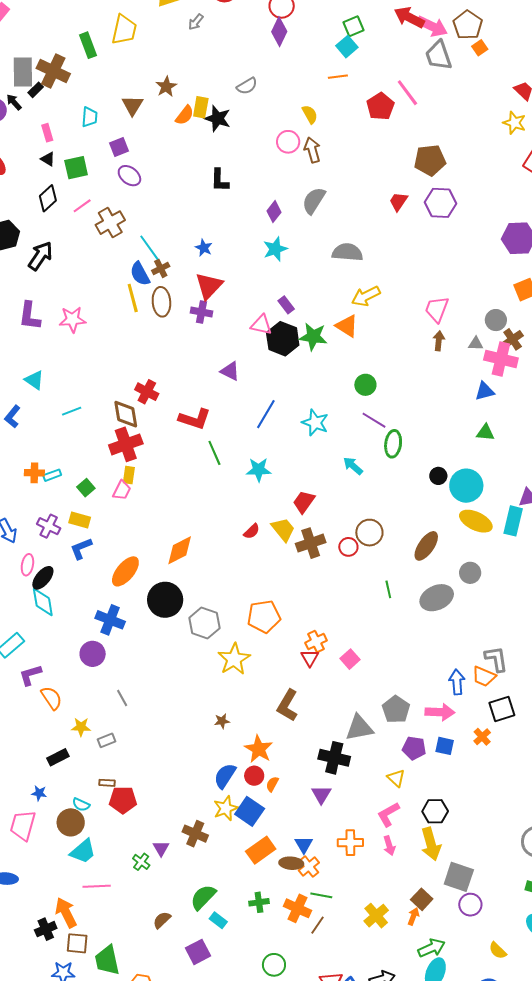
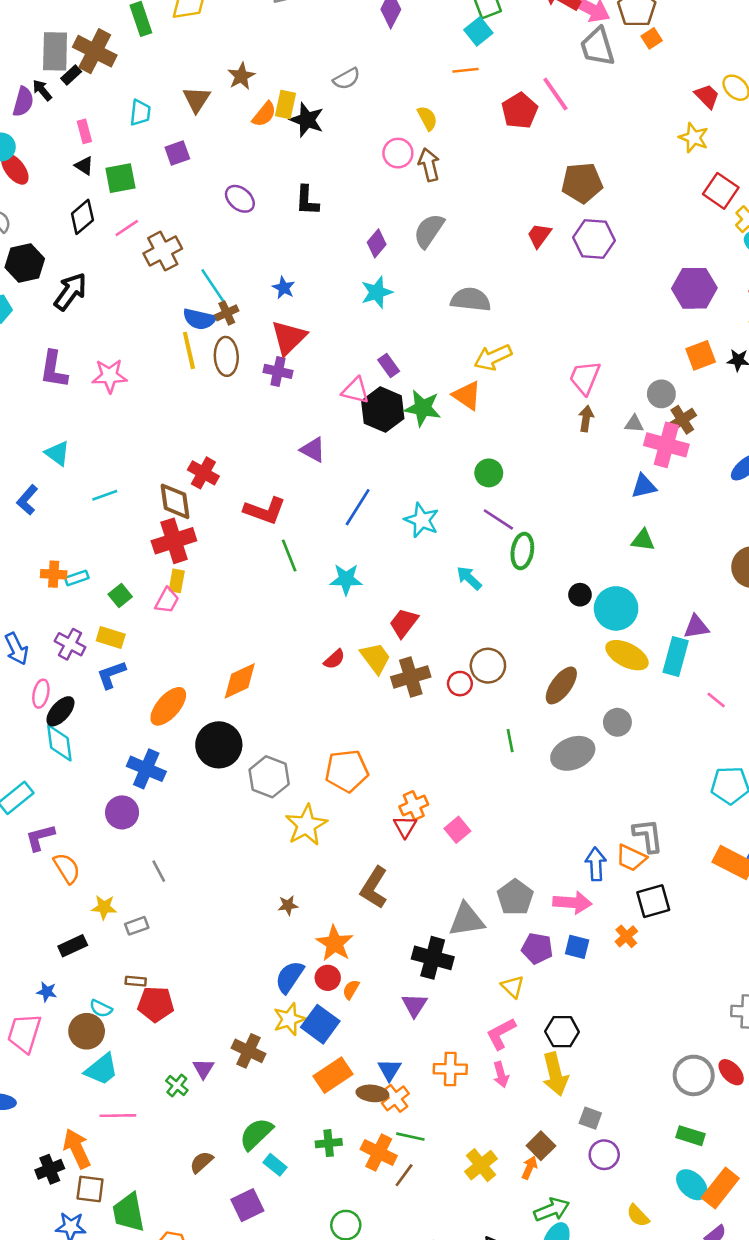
purple ellipse: (129, 176) -> (240, 199), moved
blue semicircle: (140, 274) -> (199, 319), turned -50
gray square: (459, 877) -> (590, 1118), size x0.6

